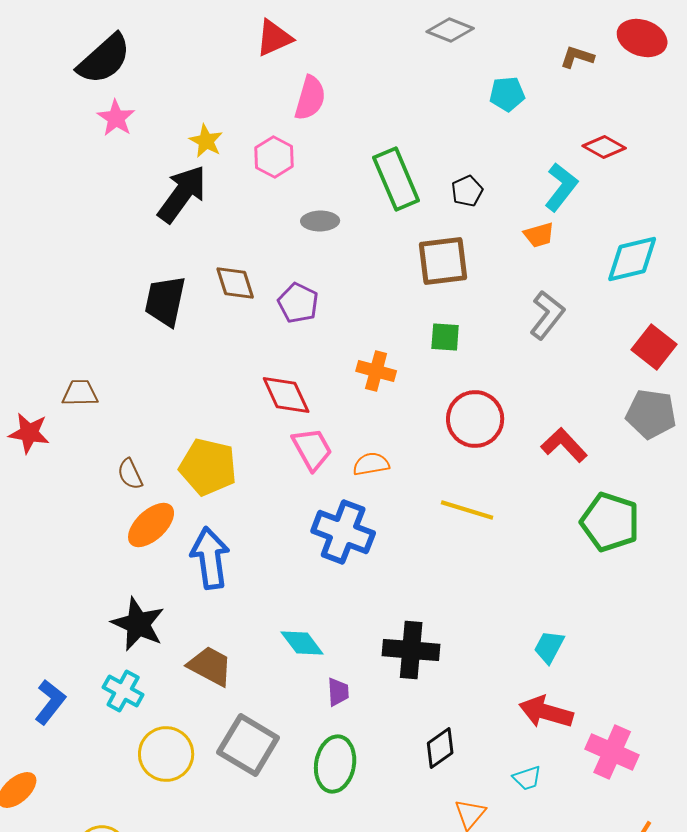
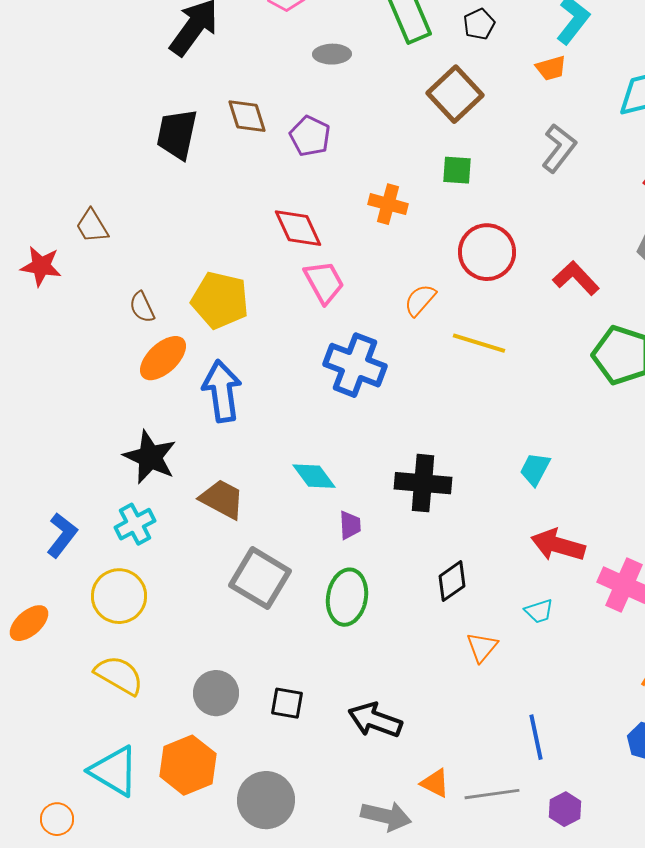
brown square: (443, 261) -> (455, 94), turned -36
brown trapezoid: (80, 393) -> (92, 226), turned -120
orange semicircle: (371, 464) -> (420, 300), moved, turned -39
cyan trapezoid: (549, 647) -> (535, 469), moved
cyan cross: (123, 691) -> (135, 524), turned 33
yellow circle: (166, 754) -> (119, 596), moved

